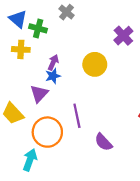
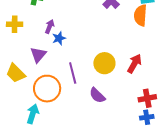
yellow cross: (21, 49) -> (15, 24), moved
yellow circle: (95, 64) -> (104, 63), moved
blue star: (53, 76) -> (59, 38), moved

